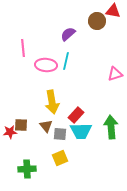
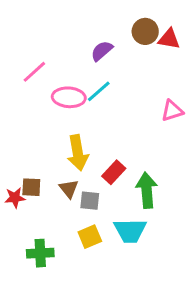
red triangle: (113, 11) -> (169, 39), moved
pink line: (23, 48) -> (34, 72), turned 54
cyan line: (66, 61) -> (99, 91), turned 36
green arrow: (111, 127) -> (147, 190), moved
cyan trapezoid: (81, 131) -> (130, 231), moved

